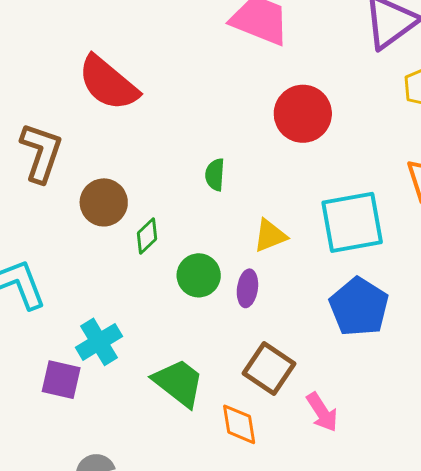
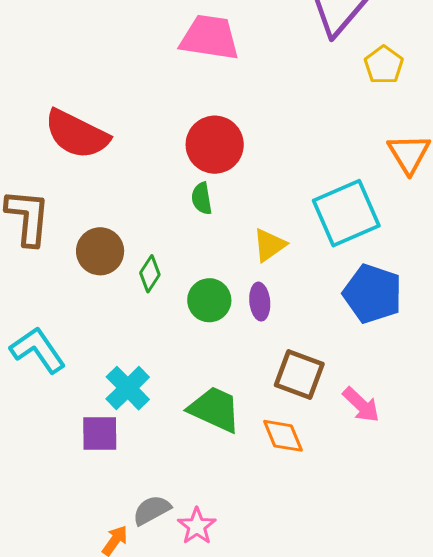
red circle: (303, 114) -> (215, 145), moved

